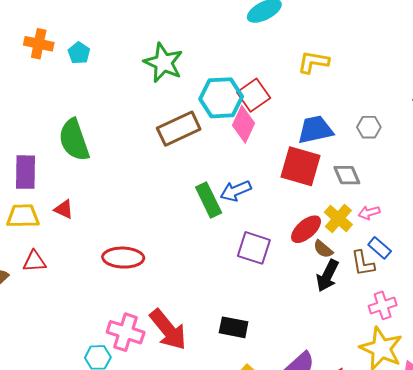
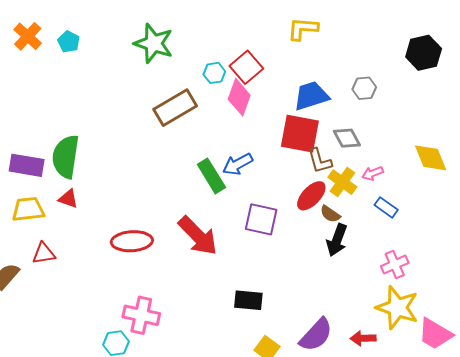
orange cross: (39, 44) -> (28, 36), turned 36
cyan hexagon: (221, 98) -> (214, 73), size x0.5
green semicircle: (74, 140) -> (66, 157), moved, turned 33
purple rectangle: (25, 172) -> (27, 165), turned -76
brown L-shape: (363, 263) -> (320, 161), moved
red arrow: (168, 330) -> (198, 236), moved

